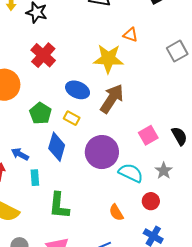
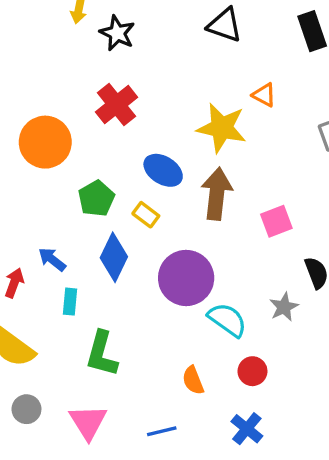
brown arrow: (112, 99) -> (217, 194), turned -36
pink square: (148, 135) -> (276, 221), moved
gray star: (164, 171) -> (284, 307), moved

